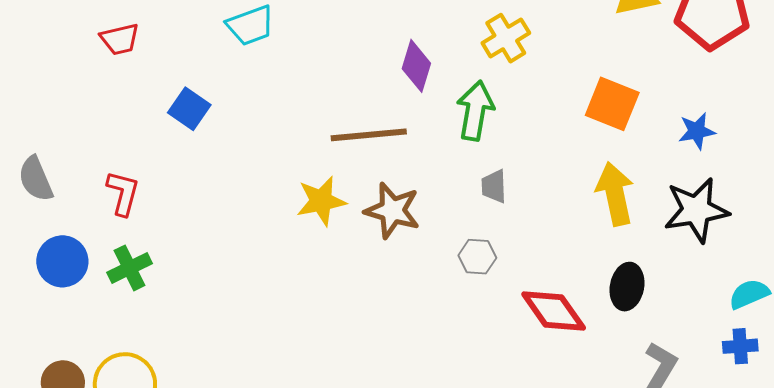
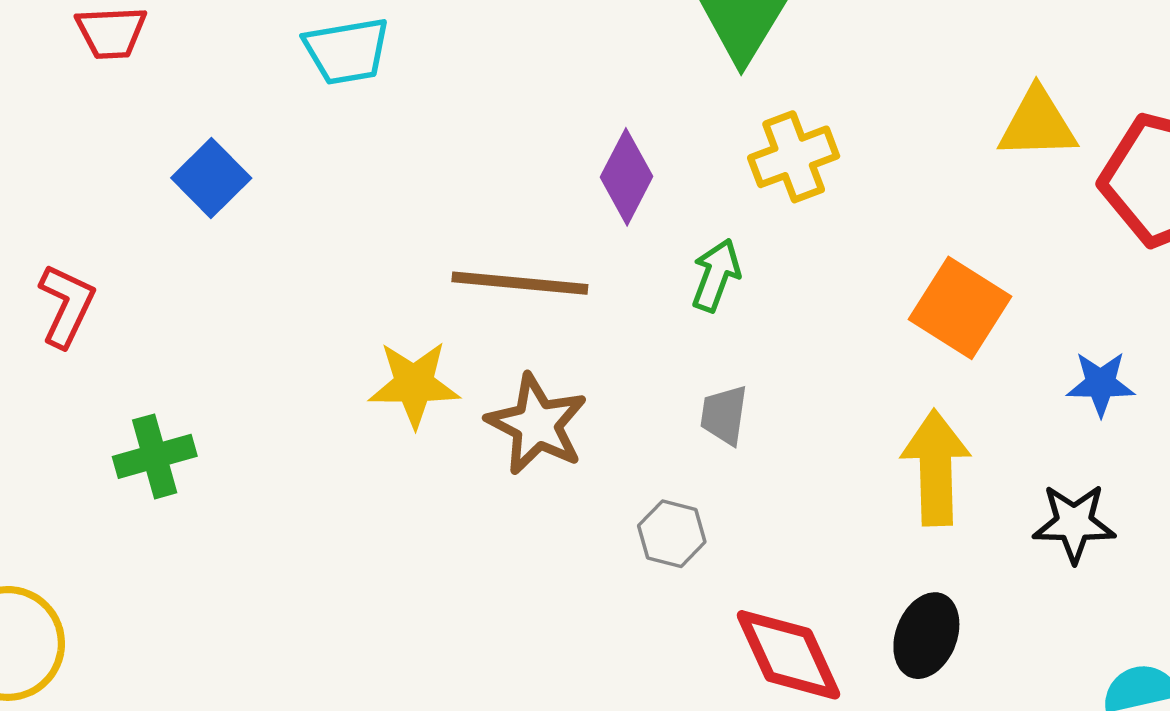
green arrow: (475, 111) -> (716, 275), size x0.7
black star: (696, 210) -> (1074, 523), size x0.7
green cross: (130, 268) -> (155, 456), moved

